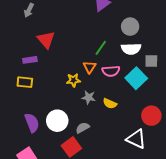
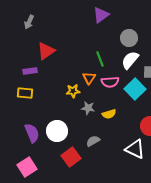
red triangle: (46, 40) -> (46, 51), turned 36
green line: (101, 48) -> (100, 59), turned -56
white semicircle: (131, 49) -> (130, 60), turned 132
yellow semicircle: (110, 103) -> (109, 114), turned -40
gray semicircle: (83, 128) -> (93, 141), moved

